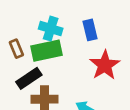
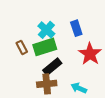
cyan cross: (51, 29) -> (46, 30), turned 30
black rectangle: (29, 78) -> (52, 67), moved

